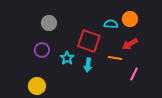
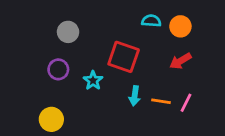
cyan semicircle: (111, 24) -> (151, 21), moved
orange line: (115, 58) -> (161, 101), moved
cyan arrow: (88, 65) -> (135, 96), moved

